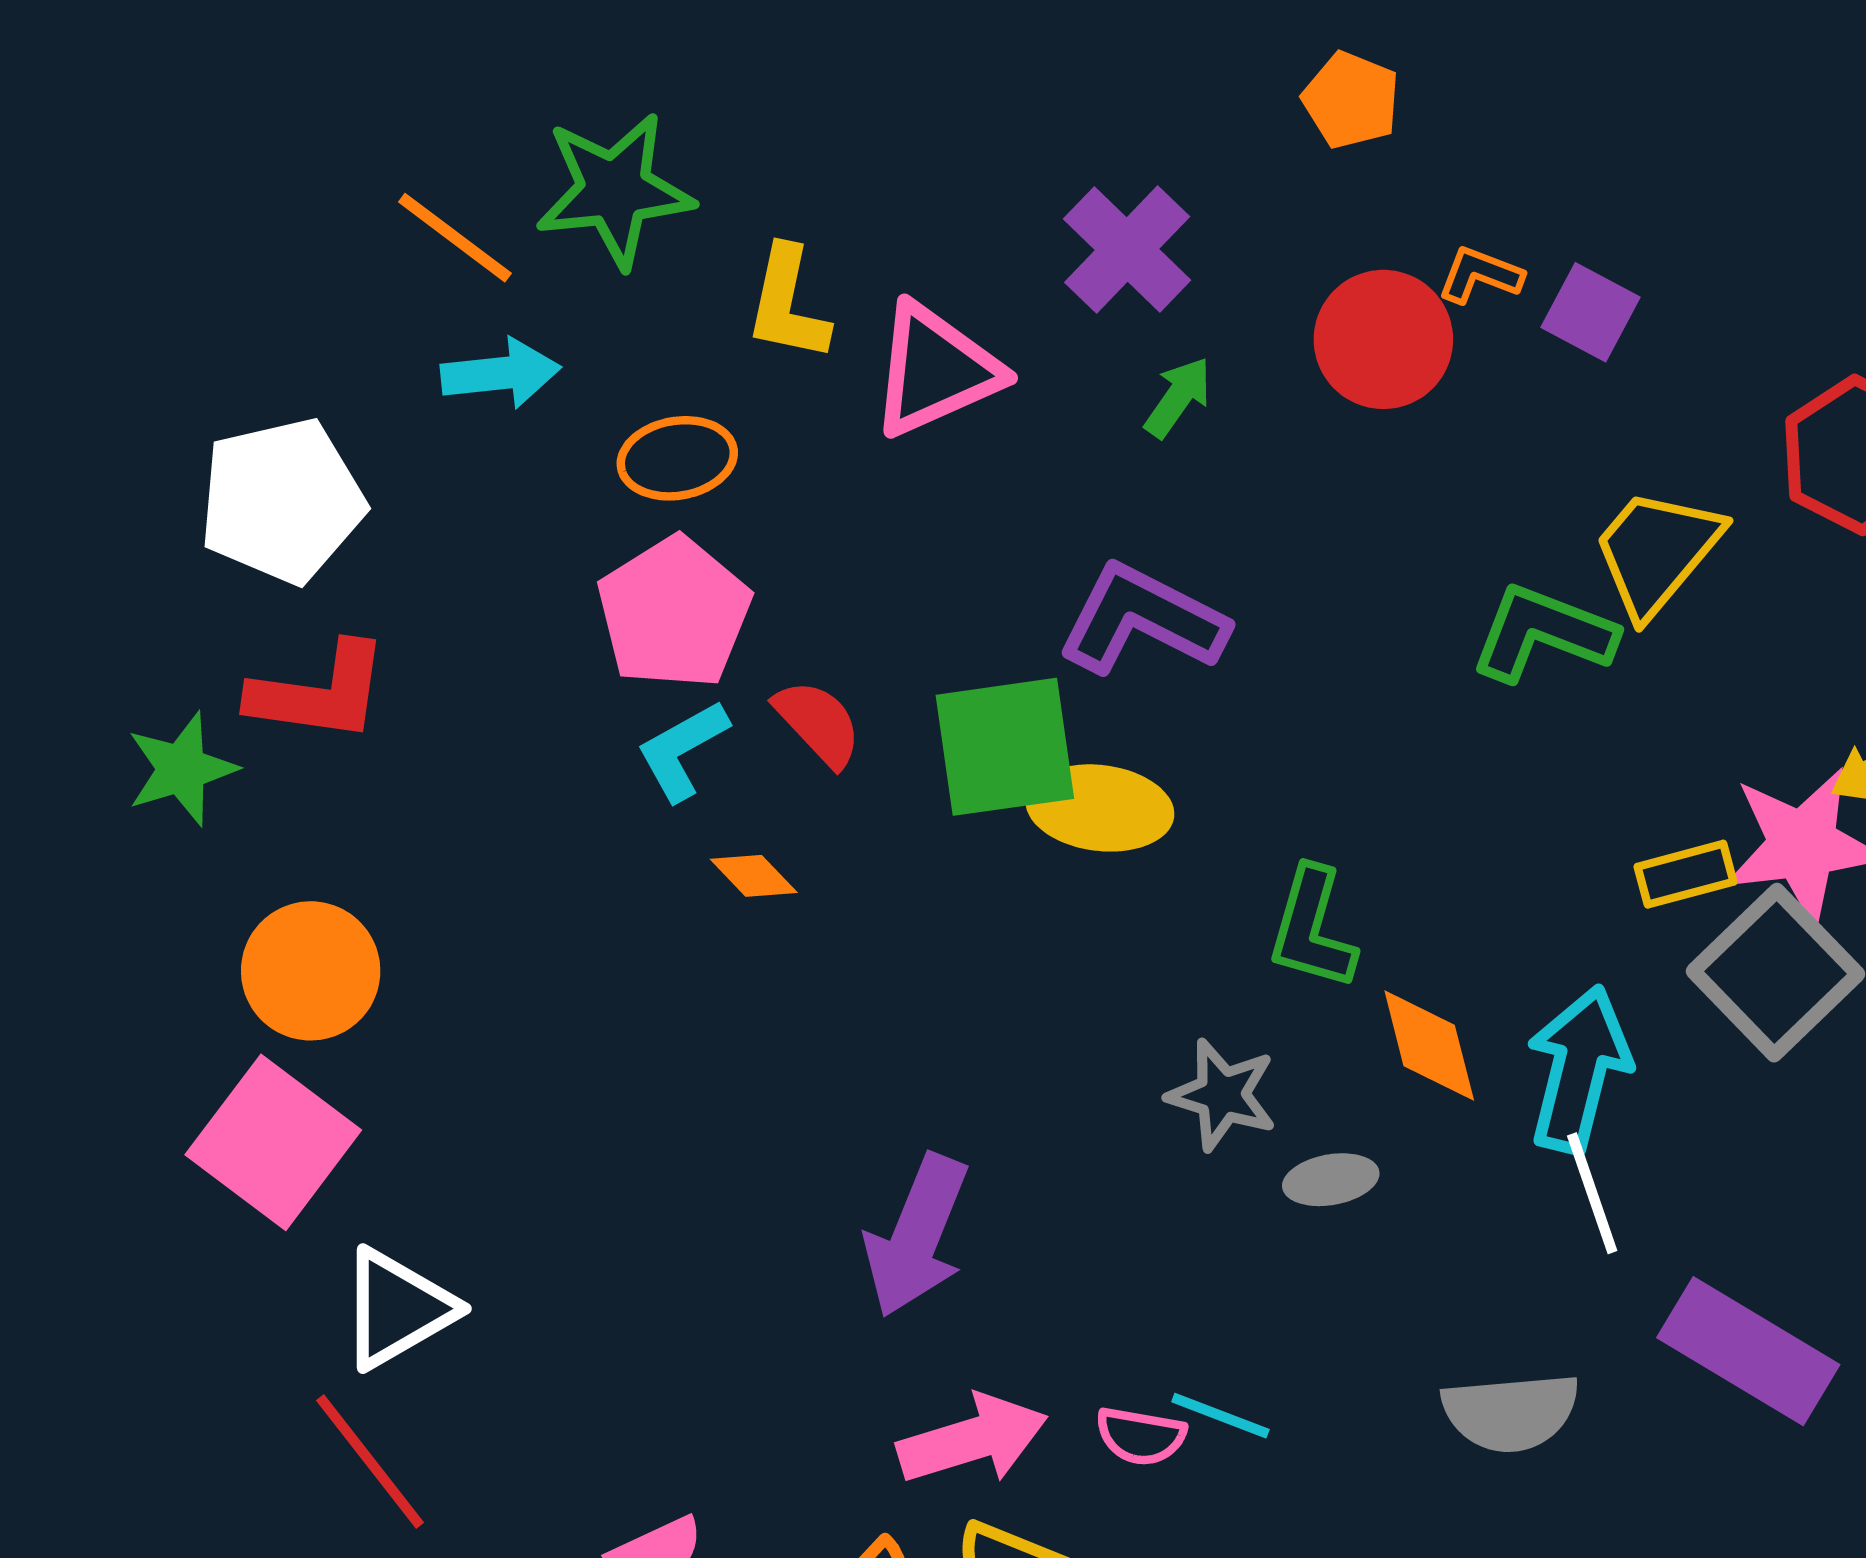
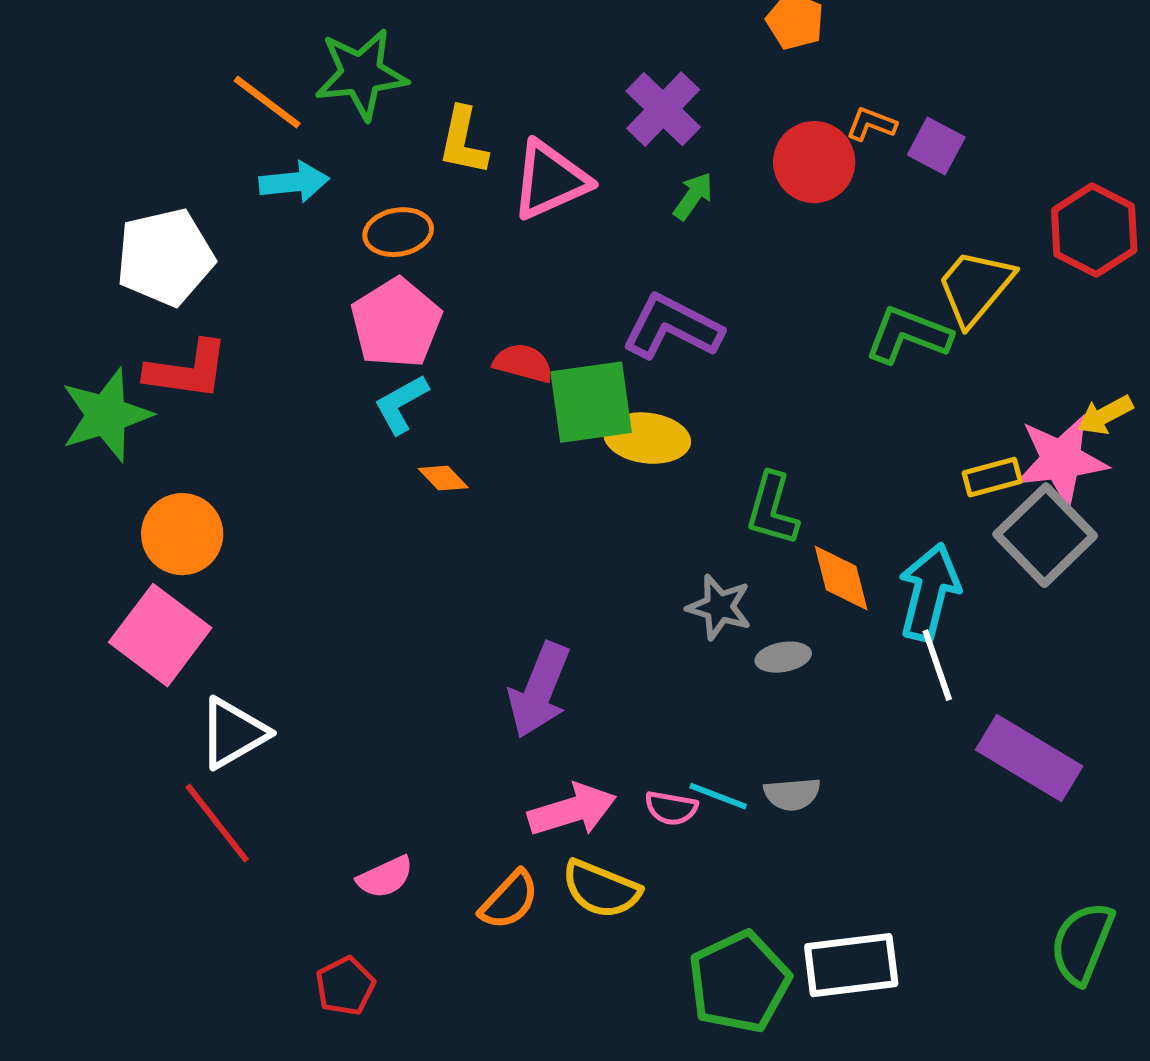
red semicircle: (818, 723) -> (523, 363), moved, turned -32
green star: (182, 769) -> (106, 415), size x1.4
gray semicircle: (1511, 1412) -> (792, 794), moved, size x0.7

